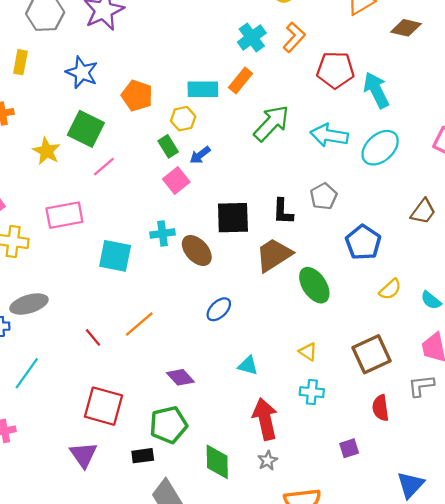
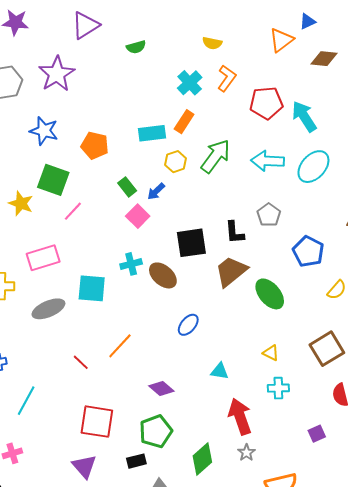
yellow hexagon: (183, 119) -> (176, 162), moved
gray ellipse: (29, 304) -> (48, 309), moved
green diamond: (217, 462) -> (202, 459), turned 56

